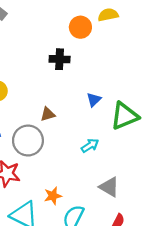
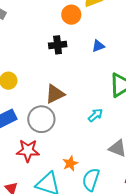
blue triangle: (94, 100) -> (98, 46), moved, turned 32
brown triangle: (48, 114) -> (55, 94), size x1.5

